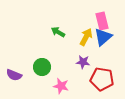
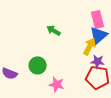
yellow arrow: (86, 37) -> (90, 46), moved
purple star: (83, 62) -> (98, 61), moved

